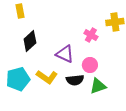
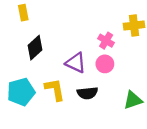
pink circle: (90, 65) -> (105, 64), moved
yellow L-shape: (47, 77) -> (55, 90), turned -135
green triangle: (98, 86) -> (133, 100), moved

